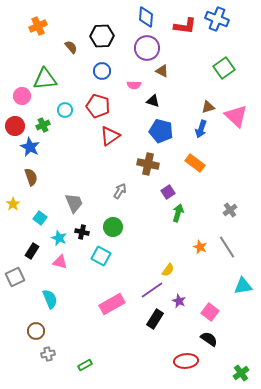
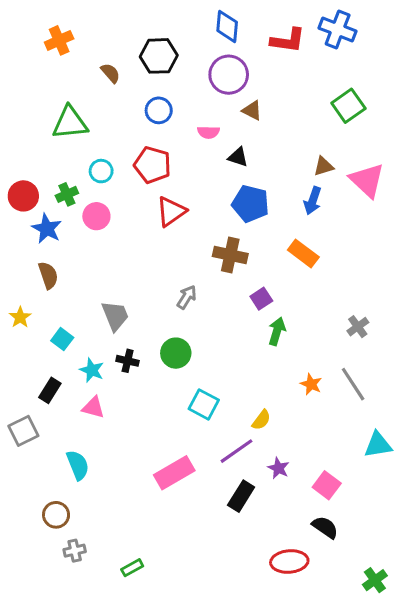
pink circle: (22, 96) -> (96, 216), moved
cyan square: (101, 256) -> (204, 404), moved

